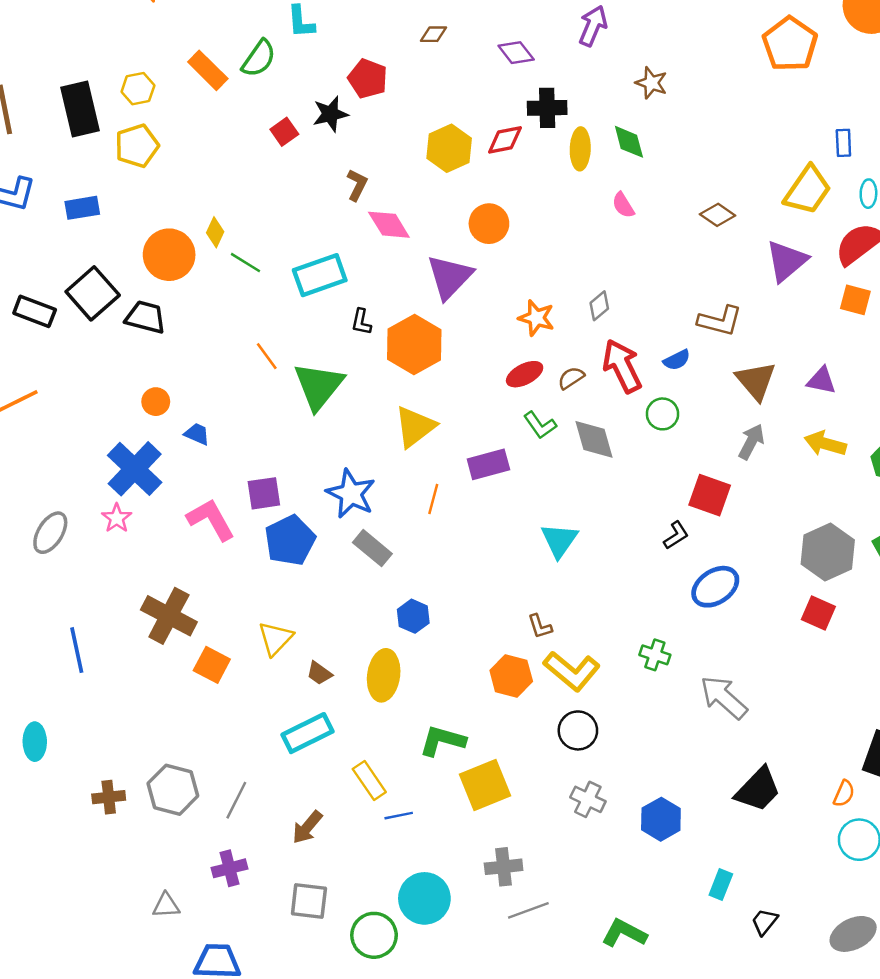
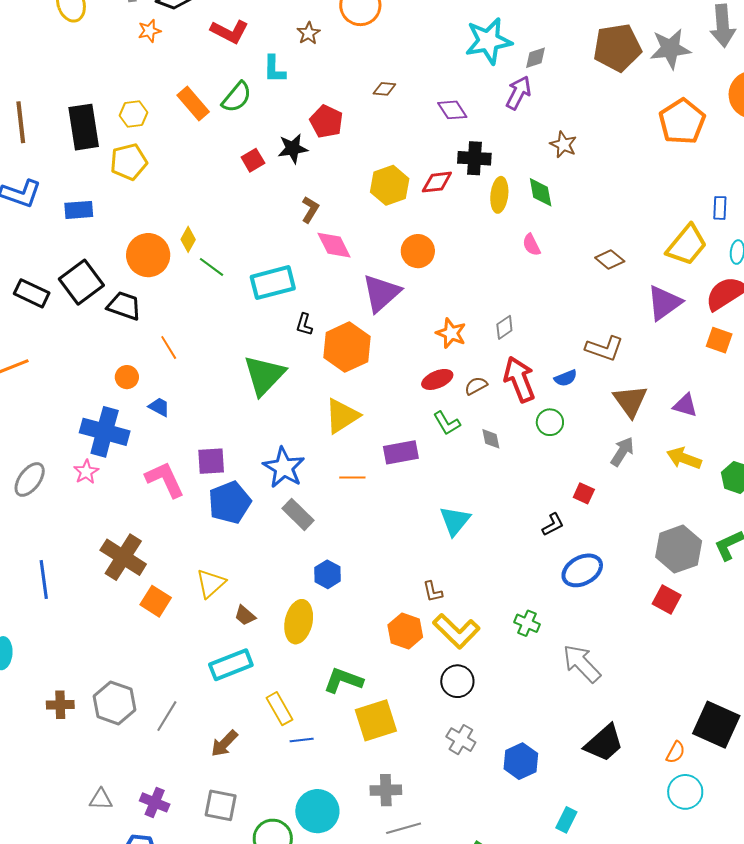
orange line: (267, 356) -> (169, 347), moved
gray diamond: (594, 439) -> (491, 439), size x0.6
blue cross: (135, 469) -> (105, 432), turned -33
red square: (710, 495) -> (584, 493), size x0.6
orange line: (433, 499) -> (352, 478), turned 70
purple cross: (230, 868) -> (155, 802), moved, turned 32

